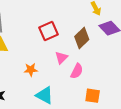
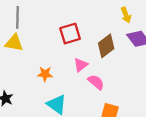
pink semicircle: (77, 71) -> (96, 82), turned -84

